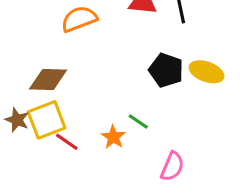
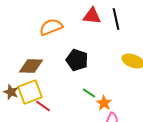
black pentagon: (166, 70) -> (77, 60), moved
orange star: (113, 137) -> (104, 103), moved

